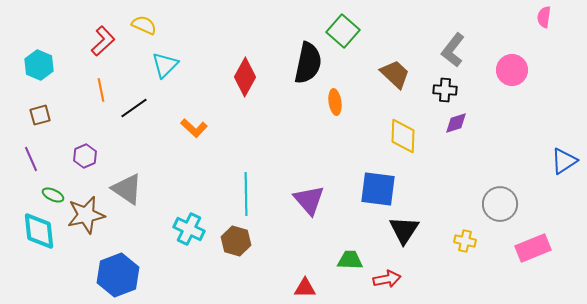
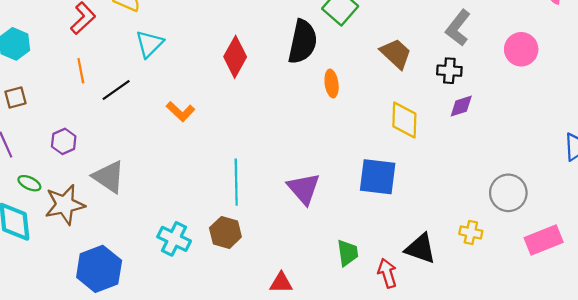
cyan cross: (189, 229) -> (174, 239), moved
black triangle: (404, 230) -> (420, 249), moved, turned -44
green trapezoid: (350, 260) -> (348, 253), turned 80
red arrow: (387, 279) -> (387, 273), turned -96
red triangle: (305, 288) -> (281, 283), moved

